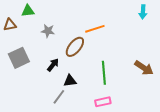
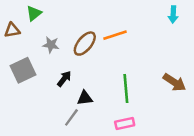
green triangle: (28, 11) -> (34, 13), turned -32
gray star: (48, 31) -> (51, 45), moved
brown ellipse: (75, 47) -> (85, 44), moved

